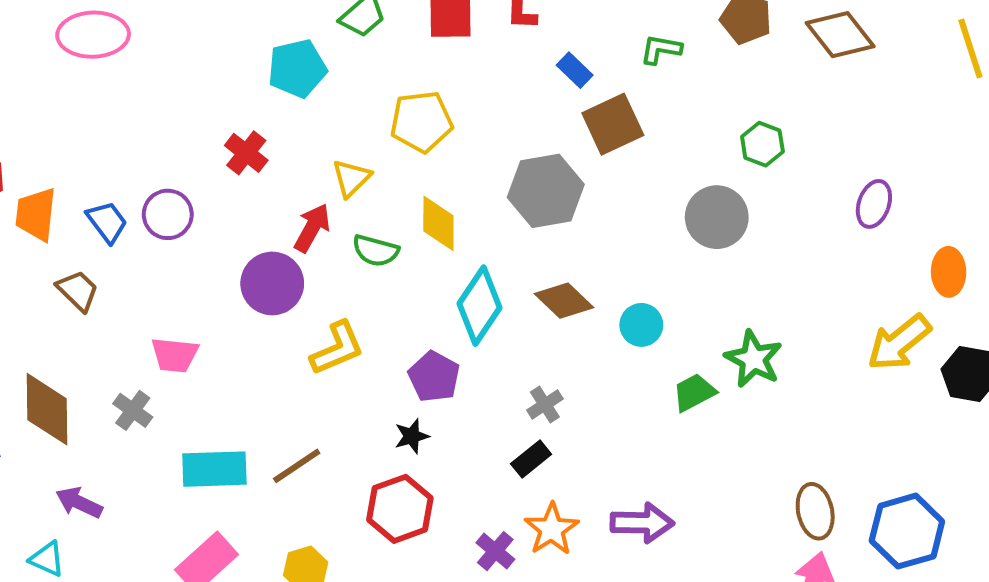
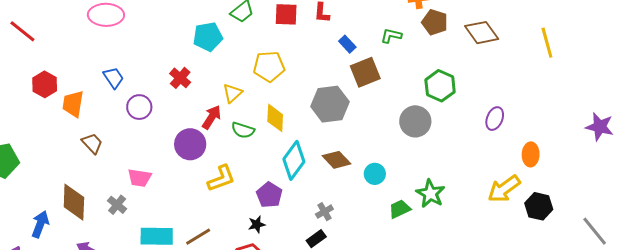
green hexagon: (762, 144) -> (440, 86), size x1.4
blue trapezoid: (107, 222) -> (113, 78), moved

